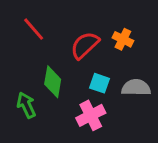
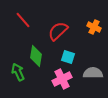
orange cross: (123, 39) -> (94, 27), moved
gray semicircle: (136, 88) -> (93, 73), moved

